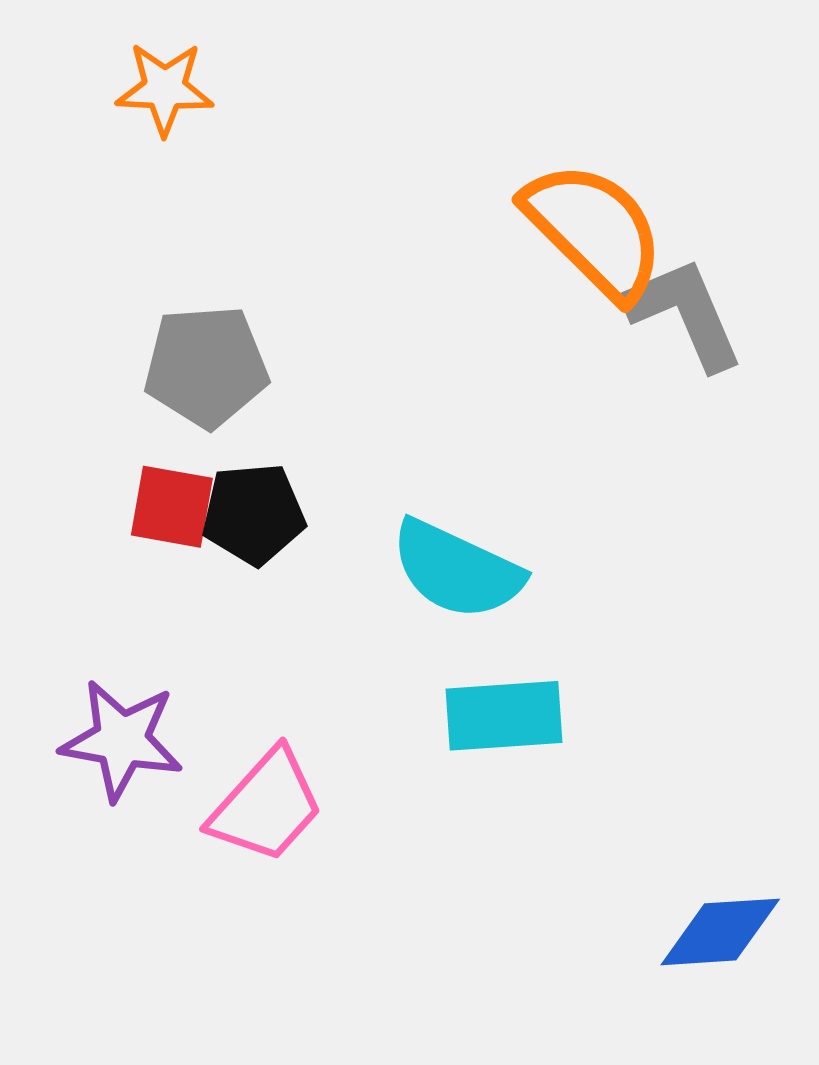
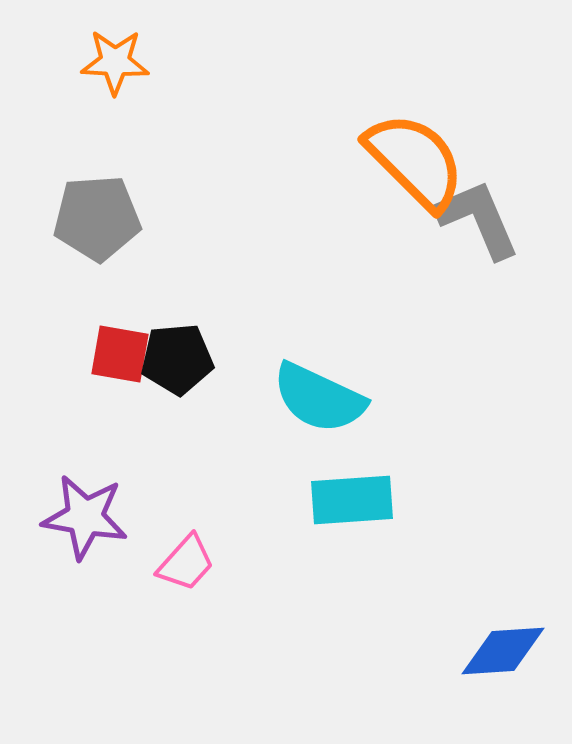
gray pentagon: (206, 366) -> (97, 218), moved
pink trapezoid: (266, 806) -> (186, 563), size x0.7

